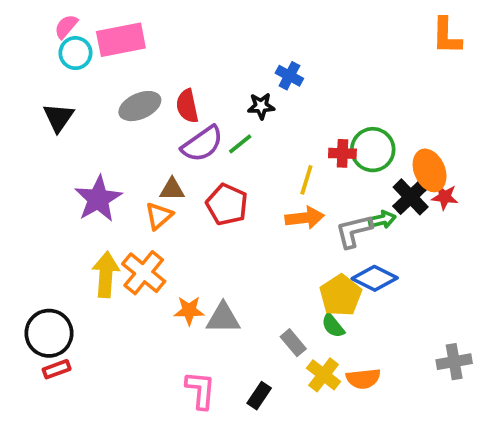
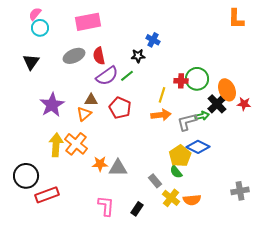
pink rectangle: (121, 40) -> (88, 22), moved
red star: (445, 197) -> (244, 104), moved
red rectangle: (57, 369) -> (47, 195), moved, size x1.6

